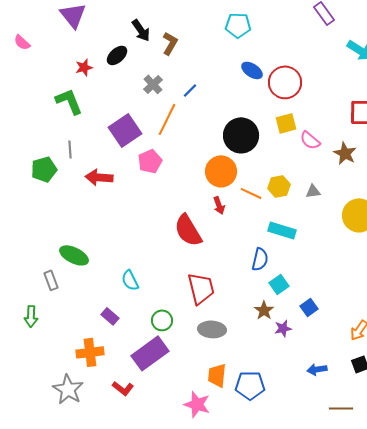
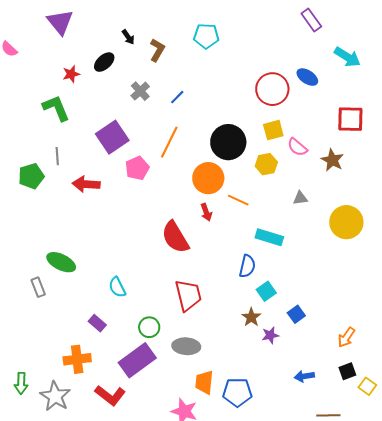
cyan pentagon: (238, 25) -> (206, 36), moved
black arrow: (141, 30) -> (128, 37), size x0.7
blue ellipse: (252, 70) -> (307, 77), moved
orange line: (167, 119) -> (169, 142), moved
yellow hexagon: (279, 186) -> (266, 164), moved
green arrow: (31, 316) -> (21, 383), moved
gray ellipse: (212, 329) -> (186, 346), moved
red L-shape: (123, 388) -> (110, 395), size x1.4

